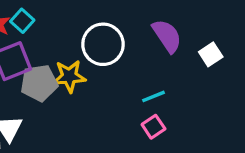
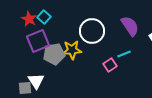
cyan line: (153, 96) -> (124, 54), moved
pink square: (153, 127) -> (110, 65), moved

